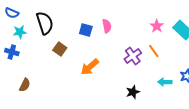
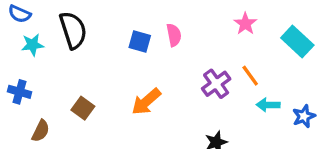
pink star: (157, 26) -> (245, 24), moved
brown square: (60, 49) -> (83, 108), moved
blue cross: (12, 52) -> (20, 92), moved
cyan arrow: (165, 82) -> (268, 105), moved

